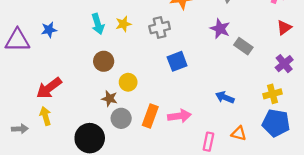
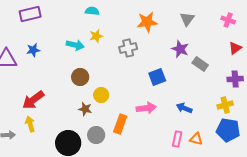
cyan arrow: (98, 24) -> (75, 45), turned -60
yellow star: (123, 24) -> (96, 36), moved
blue square: (177, 61) -> (157, 77), moved
purple cross: (284, 64) -> (235, 79), turned 35
pink arrow: (179, 116) -> (146, 108), moved
gray circle: (121, 118) -> (96, 135), moved
pink rectangle: (208, 142) -> (177, 139), moved

